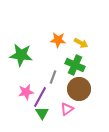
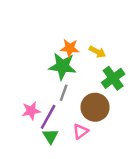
green star: (21, 55) -> (62, 66), moved
green cross: (75, 65) -> (113, 78), moved, turned 30

